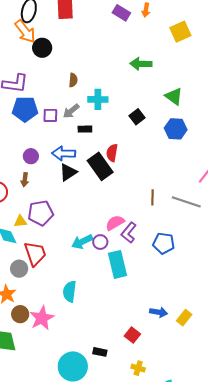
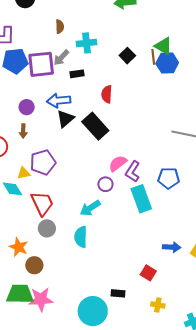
green triangle: (174, 96) -> (163, 46), moved
purple square: (50, 115) -> (41, 64), size x1.8
black rectangle: (100, 166) -> (95, 126), moved
brown line: (153, 197) -> (153, 57), moved
cyan arrow: (82, 242) -> (90, 208), moved
cyan rectangle: (117, 264) -> (141, 199), moved
gray circle: (19, 269) -> (47, 228), moved
pink star: (42, 318) -> (41, 299), moved, turned 30

